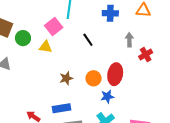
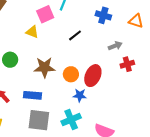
green circle: (23, 38) -> (10, 60), moved
black line: (88, 40) -> (75, 35), turned 72
gray arrow: (129, 40) -> (115, 46), turned 56
brown star: (66, 78) -> (44, 67), size x1.5

